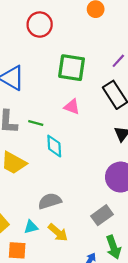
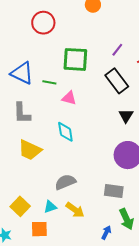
pink triangle: (72, 107) -> (69, 98), moved
green line: (36, 123) -> (49, 82), moved
gray rectangle: (102, 215) -> (114, 191), turned 48

